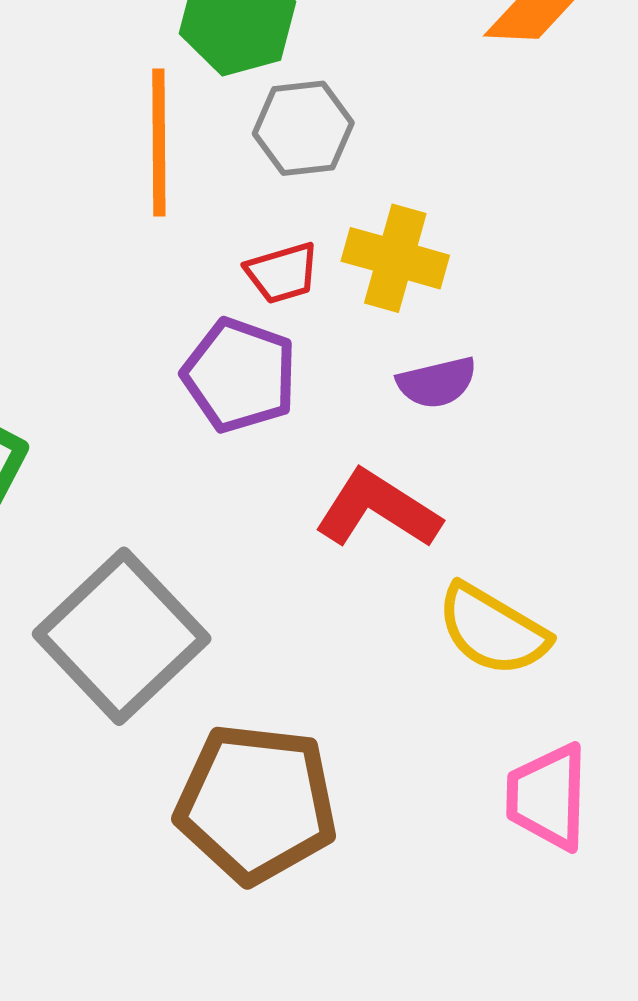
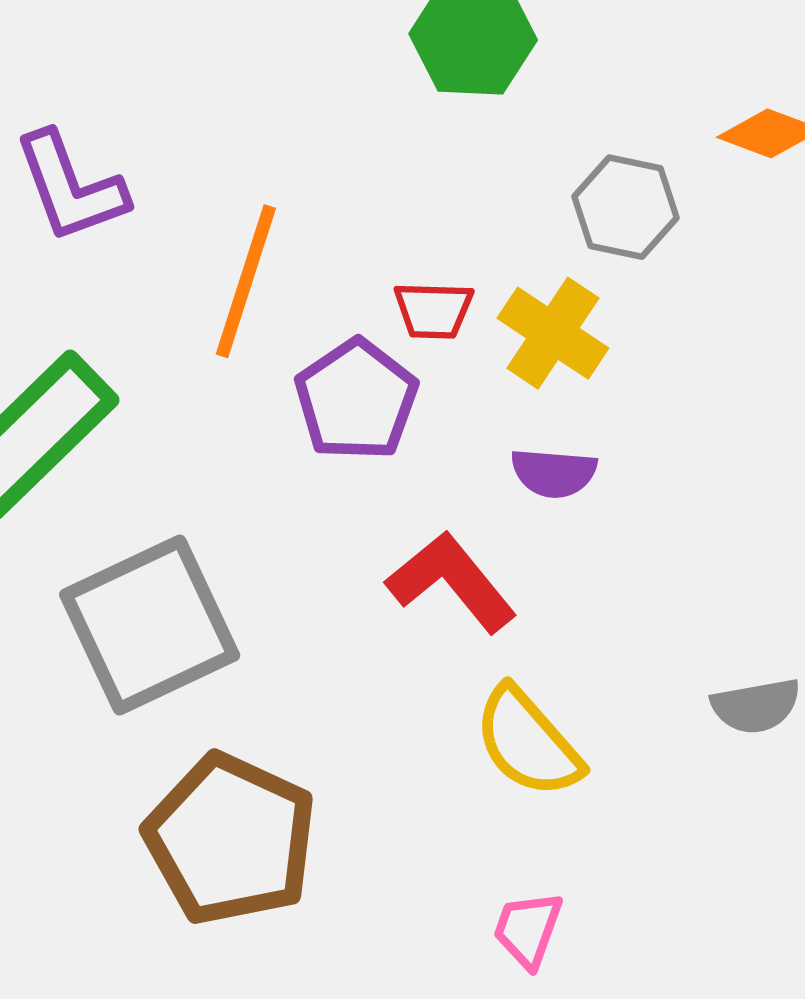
gray hexagon: (303, 128) -> (626, 207), moved
orange line: (159, 142) -> (246, 281), moved
pink trapezoid: (548, 797) -> (528, 930), size x0.7

